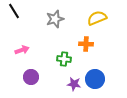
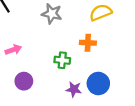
gray star: (55, 19) -> (52, 14), turned 30

